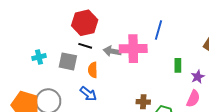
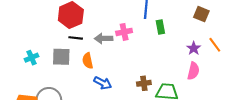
pink cross: (133, 49) -> (124, 32), size x0.6
green rectangle: (178, 65) -> (160, 27), moved
blue arrow: (88, 94) -> (103, 83), moved

